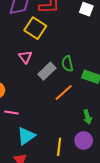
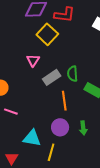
orange line: (64, 92) -> (64, 101), turned -66
cyan triangle: (26, 136) -> (32, 138), moved, turned 36
purple circle: (84, 140) -> (60, 127), moved

